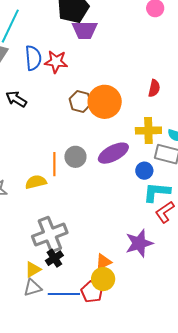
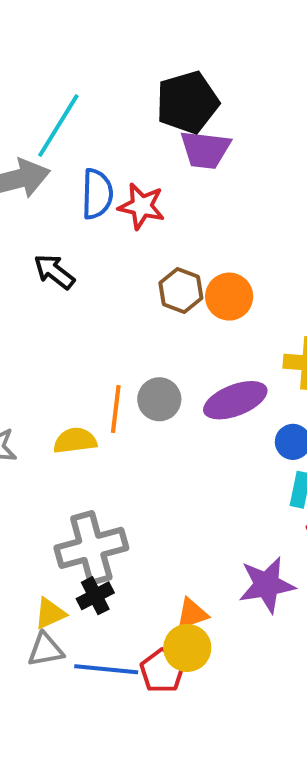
orange circle: (105, 102) -> (229, 297), size x0.7

